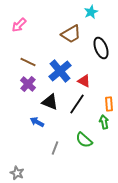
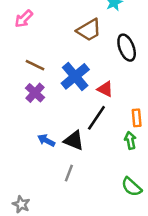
black triangle: (50, 102) -> (74, 140), moved
green semicircle: (84, 140) -> (132, 187), moved

